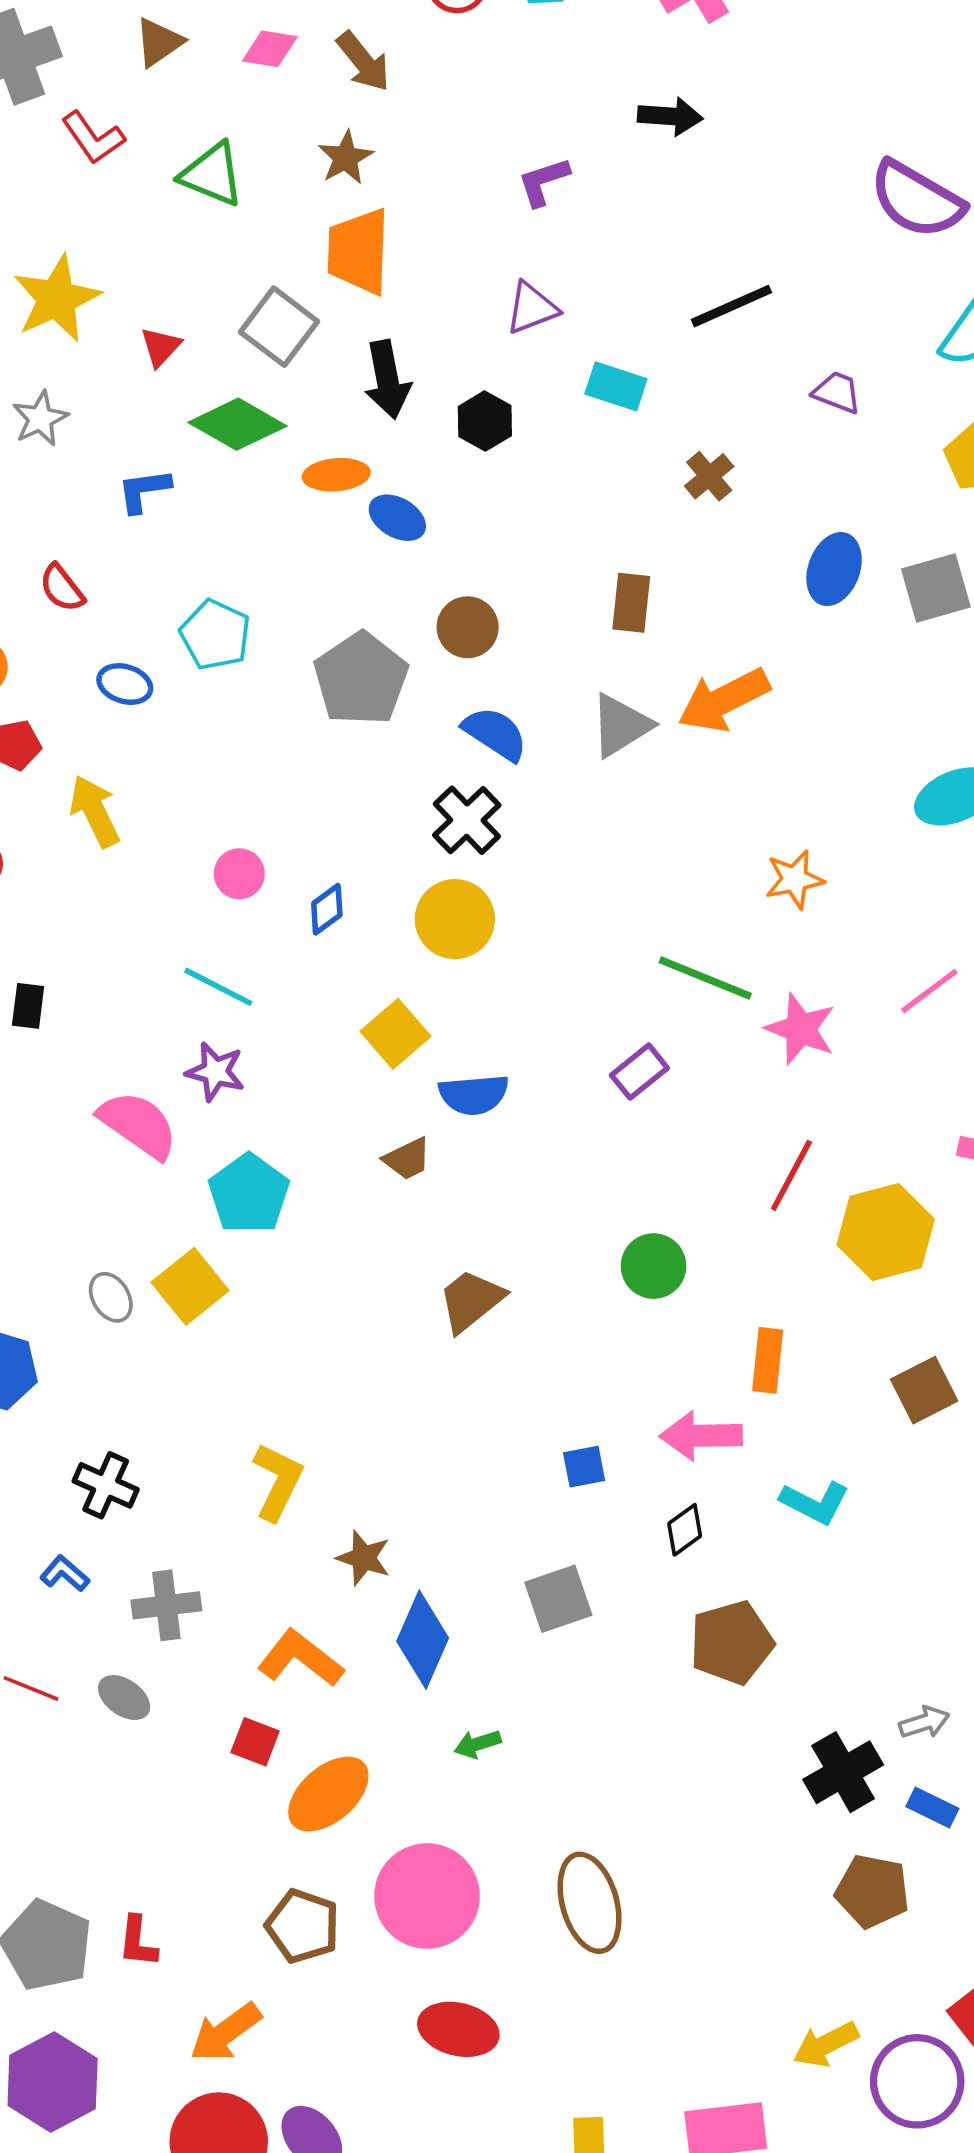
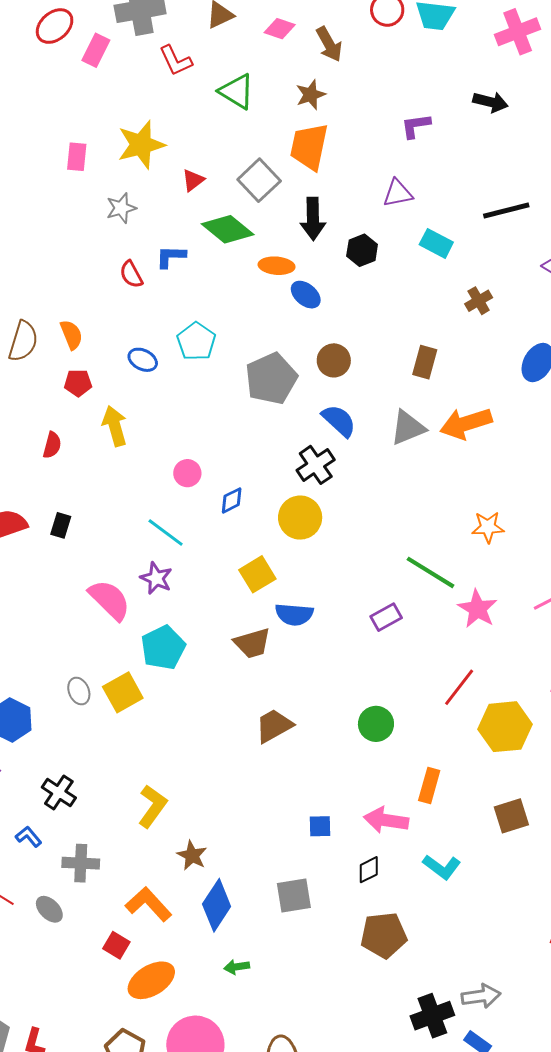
red semicircle: (62, 588) -> (131, 274), moved
brown trapezoid: (407, 1159) -> (252, 643), size x1.4
gray arrow: (924, 1722) -> (481, 996), size x1.4

